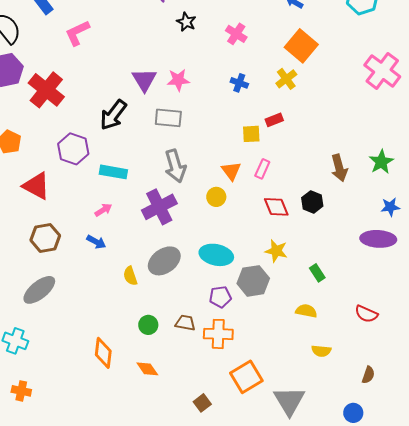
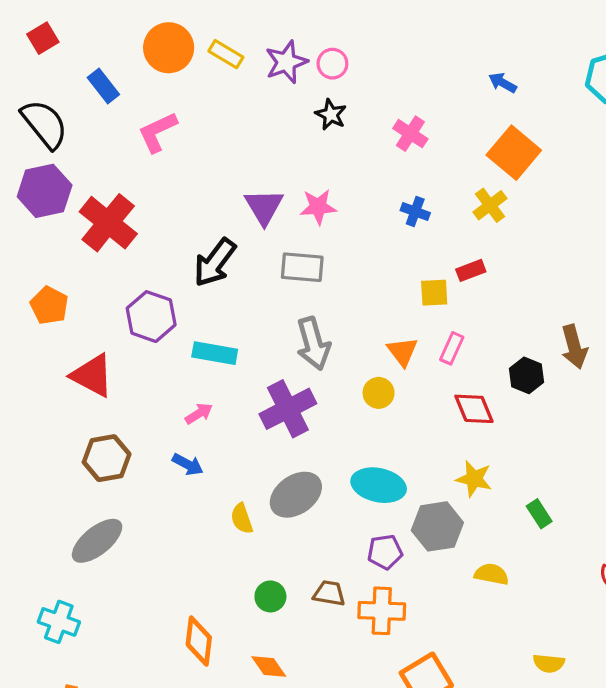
black hexagon: (312, 202) -> (526, 375), moved
yellow semicircle: (306, 311) -> (492, 574), moved
yellow semicircle: (321, 351) -> (549, 663), moved

